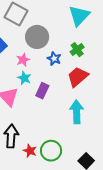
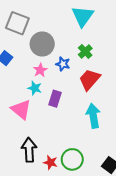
pink star: (23, 60) -> (40, 70), moved

